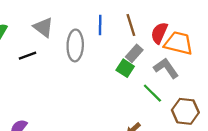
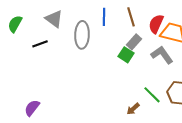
green line: (152, 93) -> (152, 95), moved

